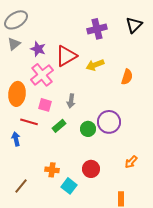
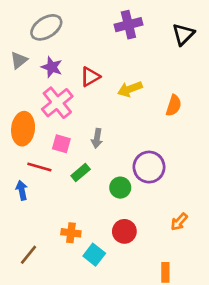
gray ellipse: (16, 20) -> (46, 27), moved
purple cross: (97, 29) -> (128, 25), moved
red triangle: (66, 56) -> (90, 77), size x0.7
green circle: (88, 129) -> (120, 188), moved

